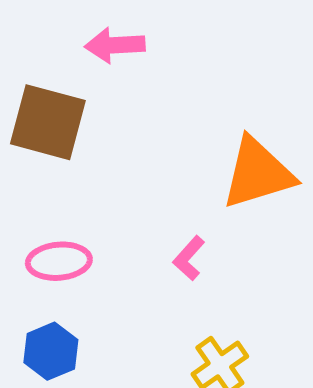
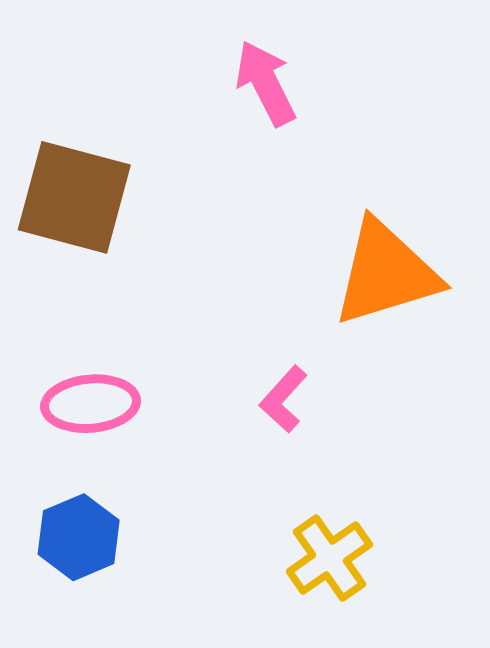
pink arrow: (115, 45) -> (266, 83), moved, turned 66

